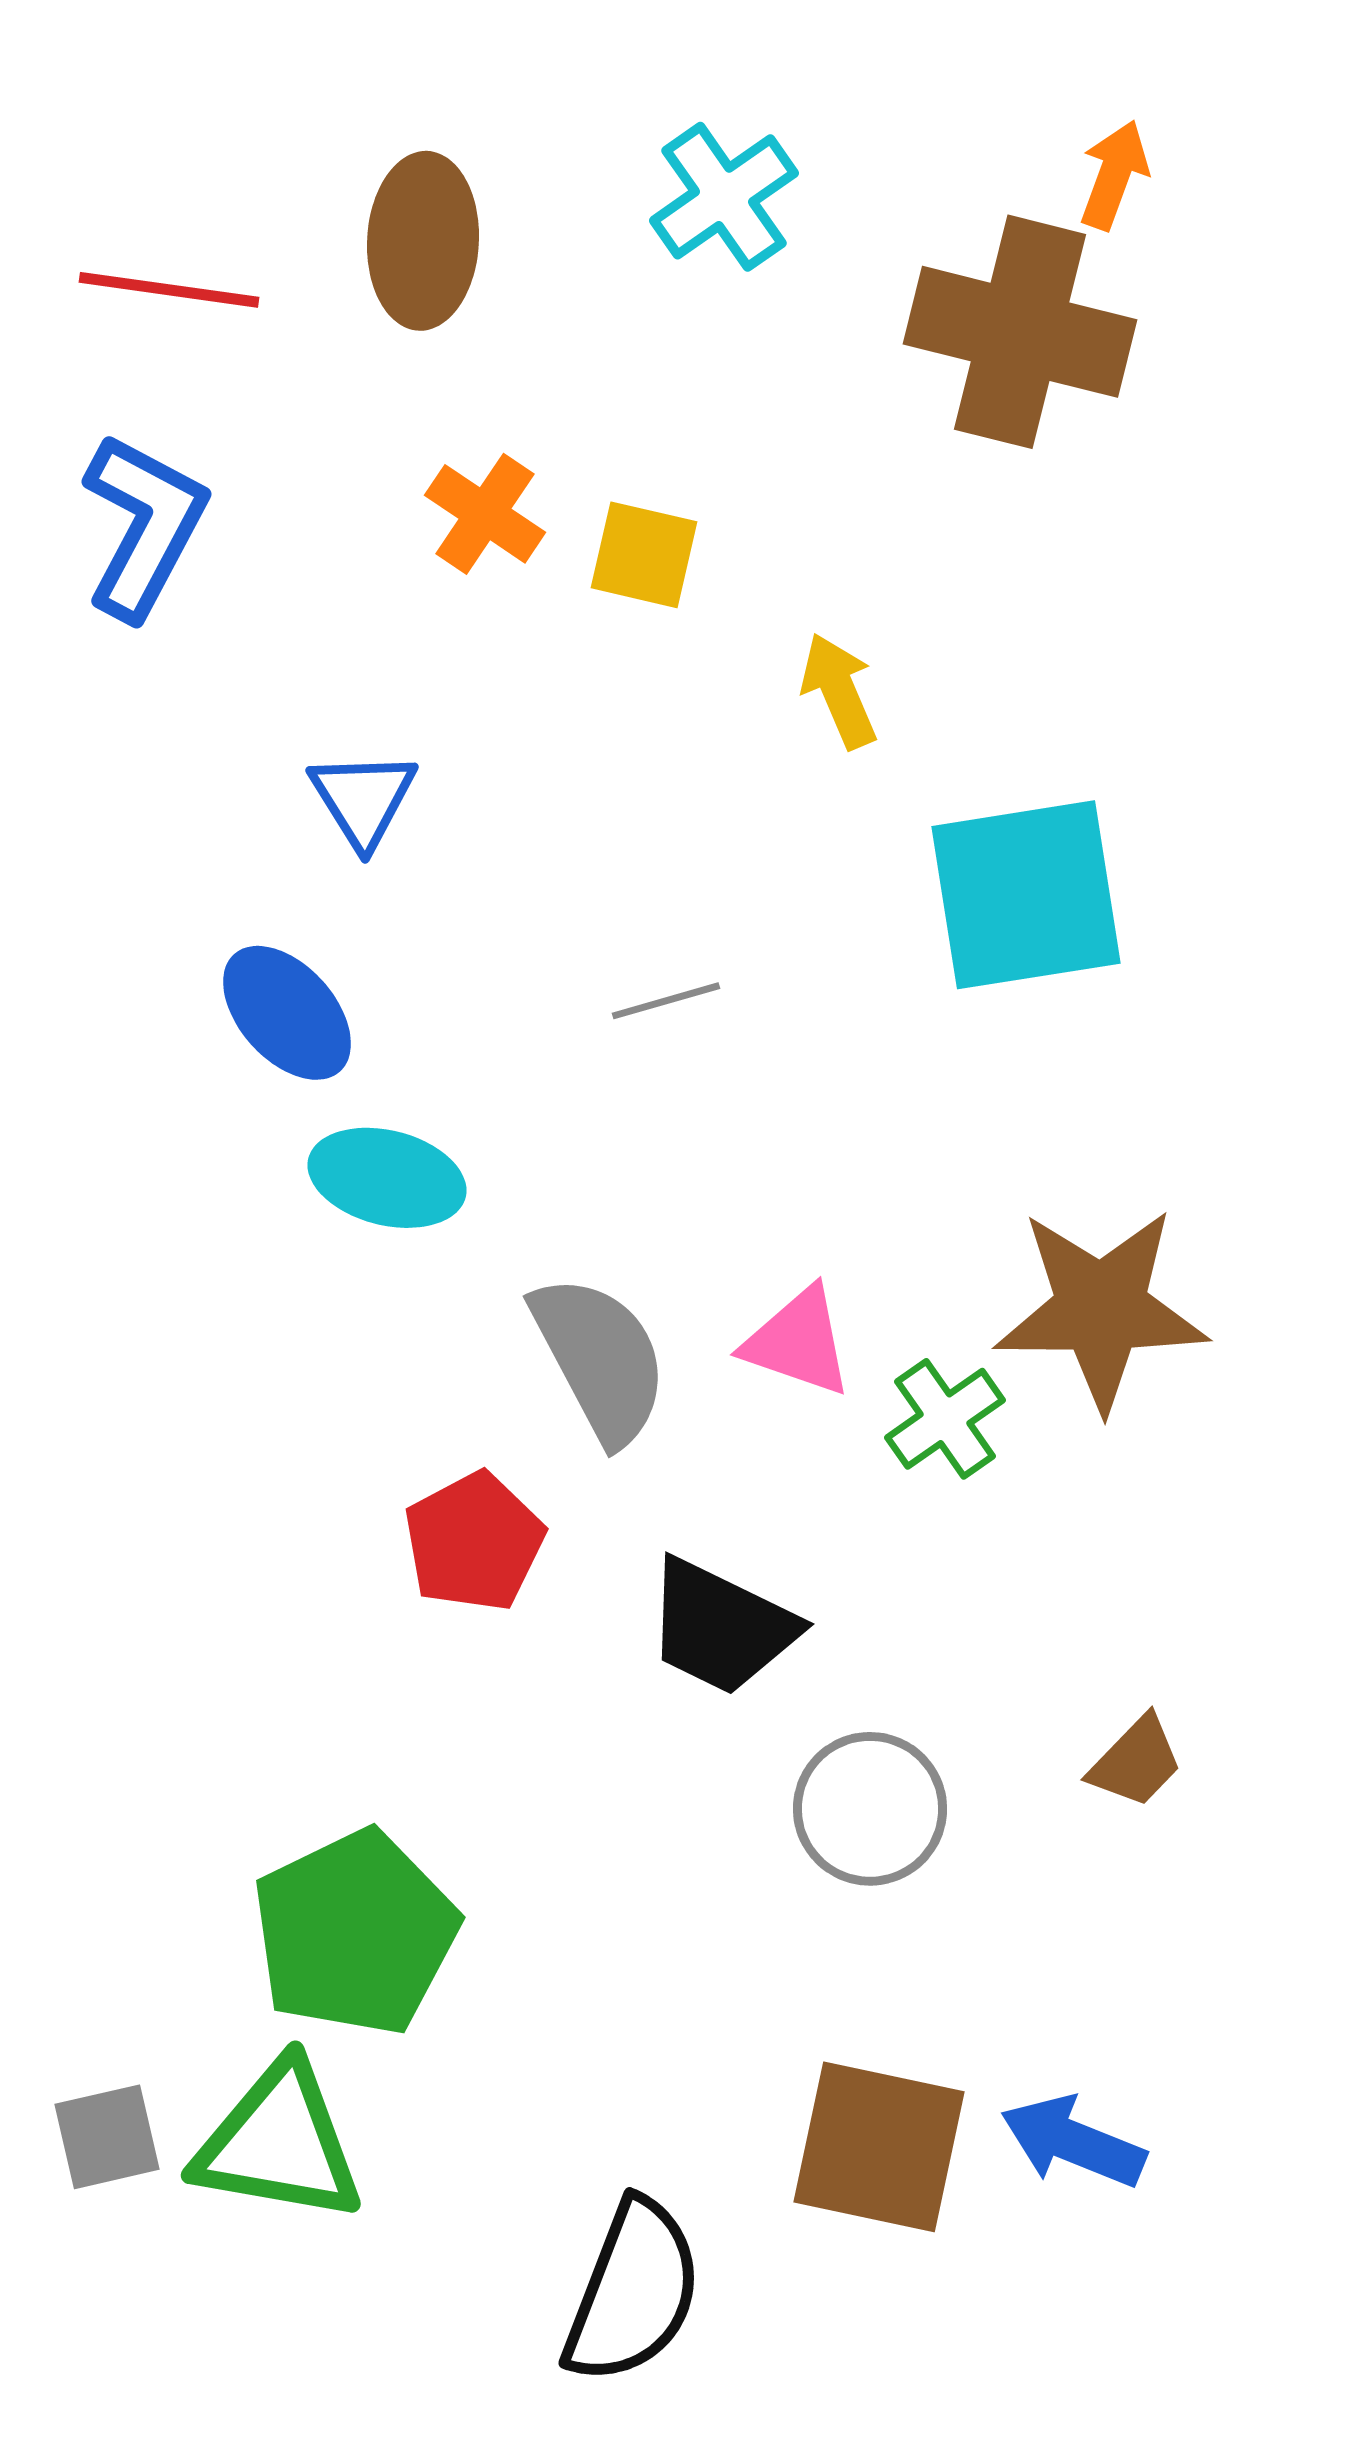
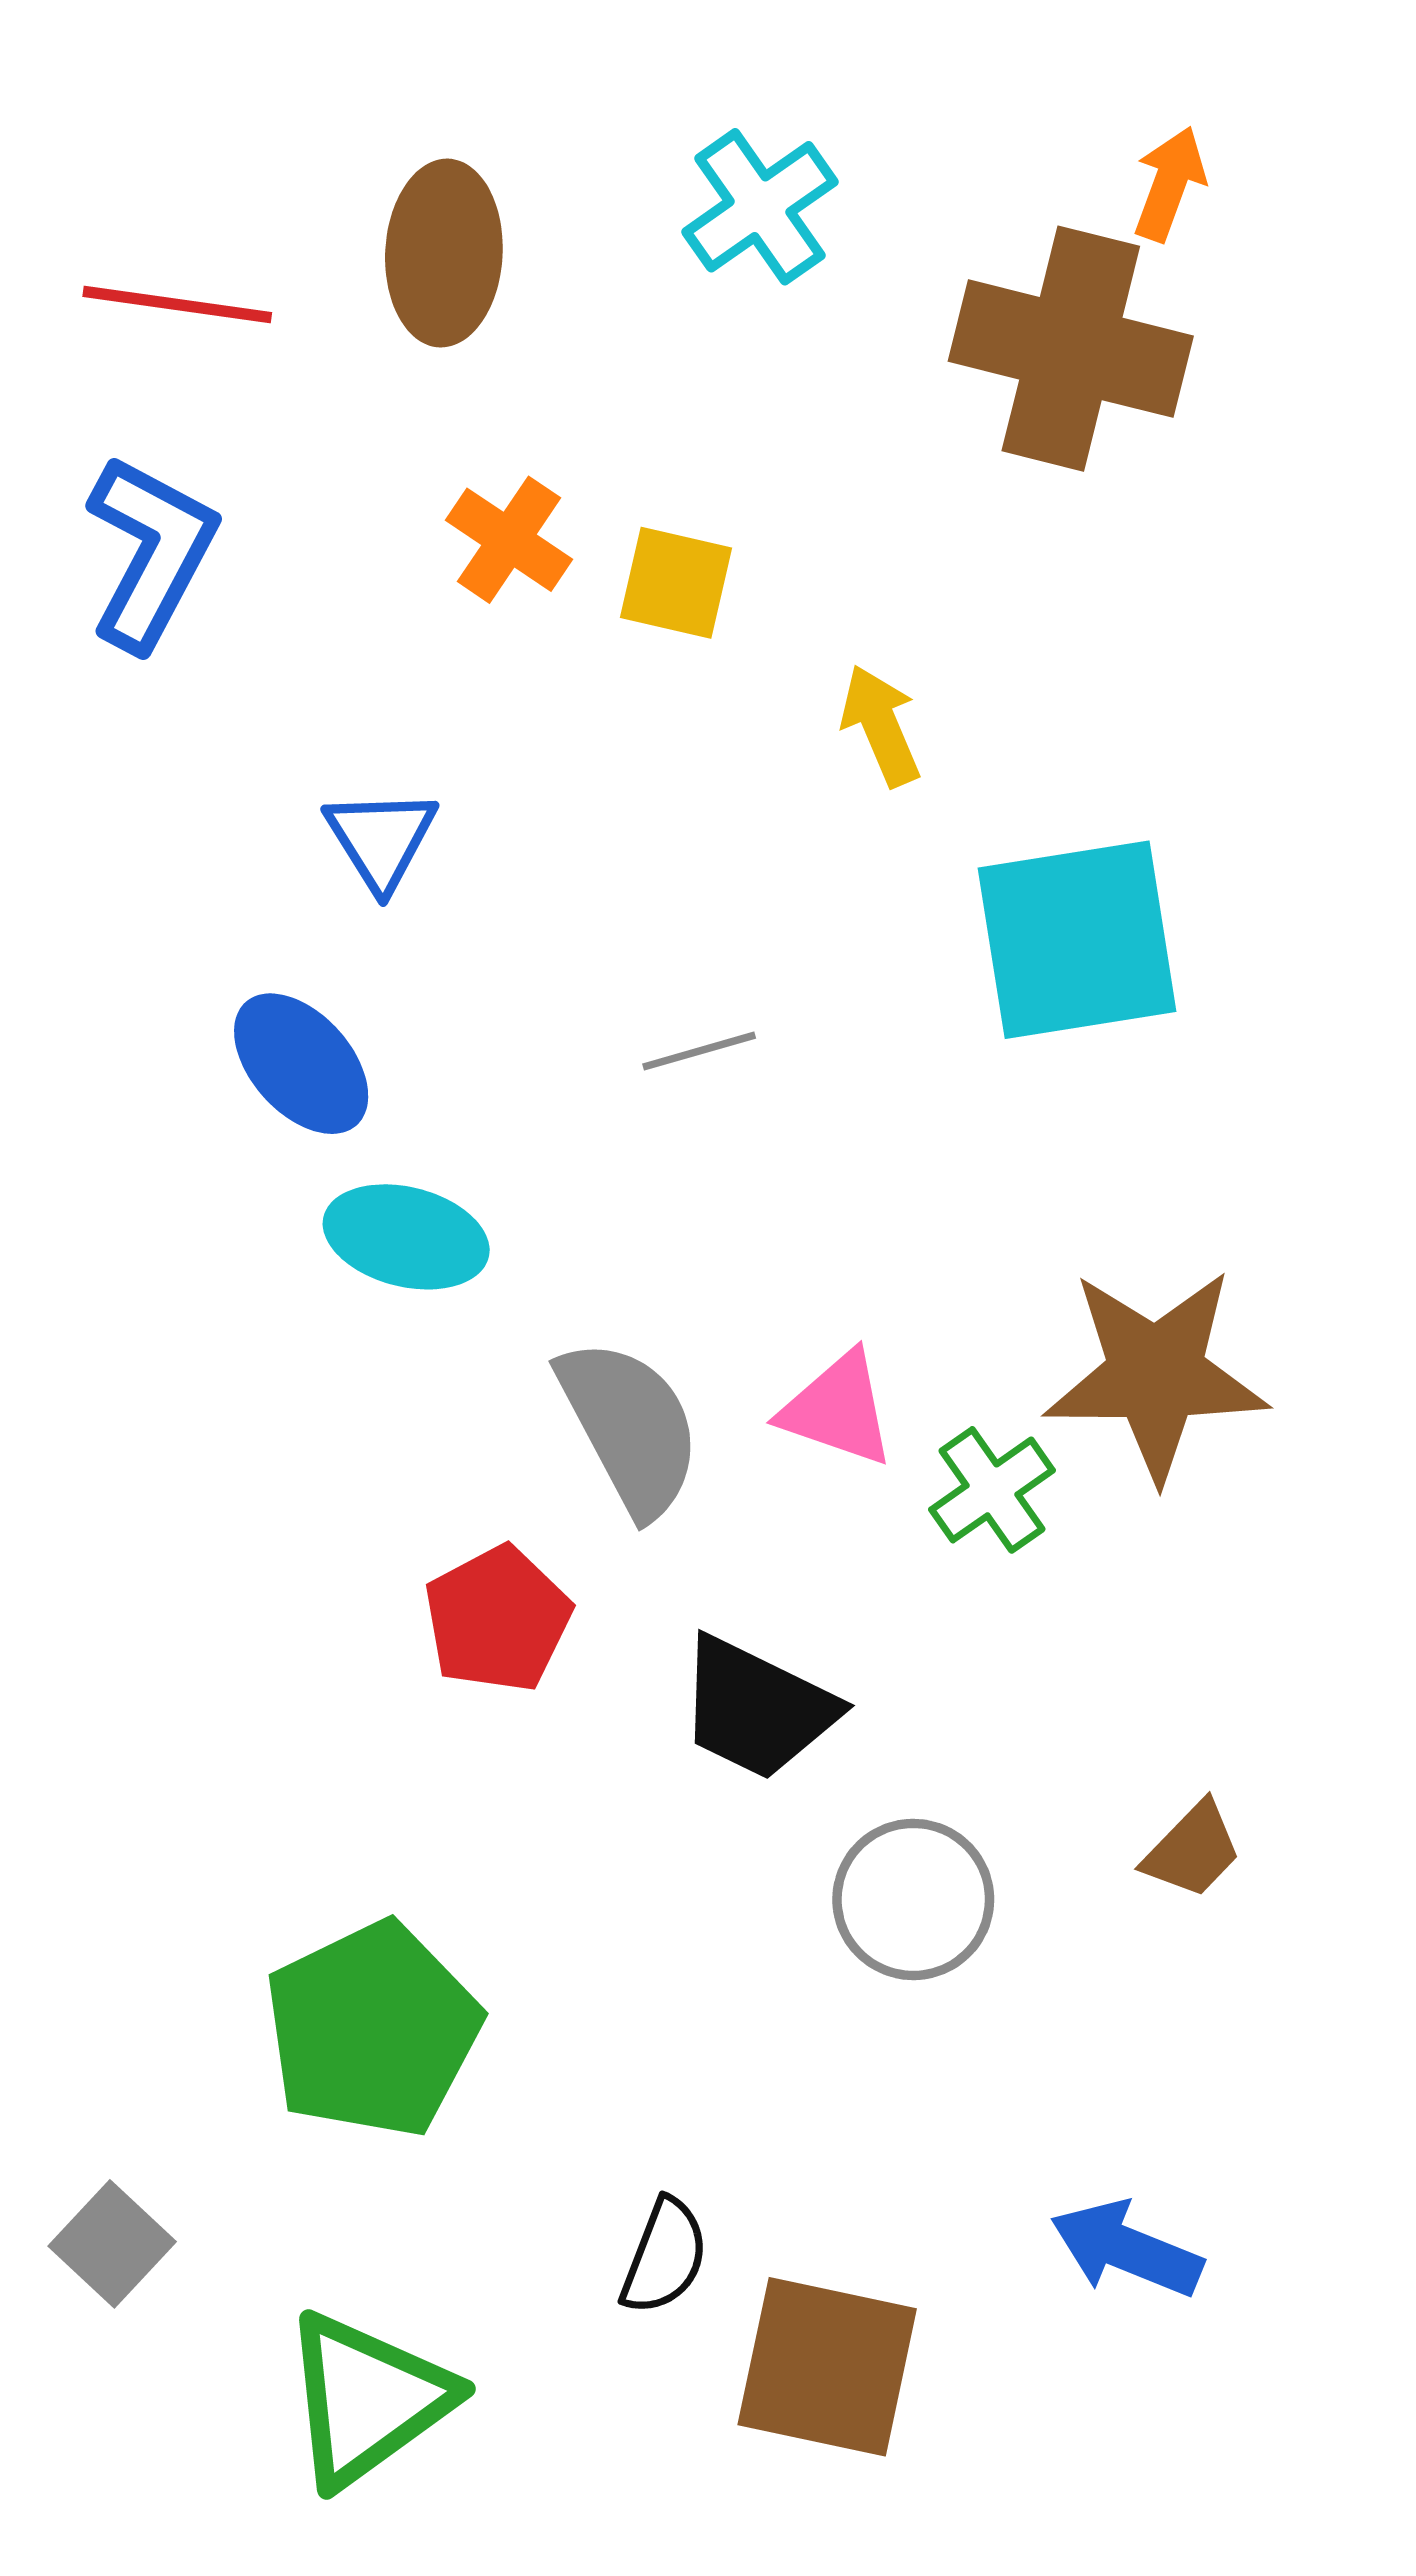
gray square: (107, 2137) -> (112, 2244), turned -34
green triangle: (279, 2143) -> (367, 2399), moved, turned -46
brown square: (879, 2147) -> (827, 2367), moved
black semicircle: (633, 2292) -> (664, 2256), moved, size x0.6

